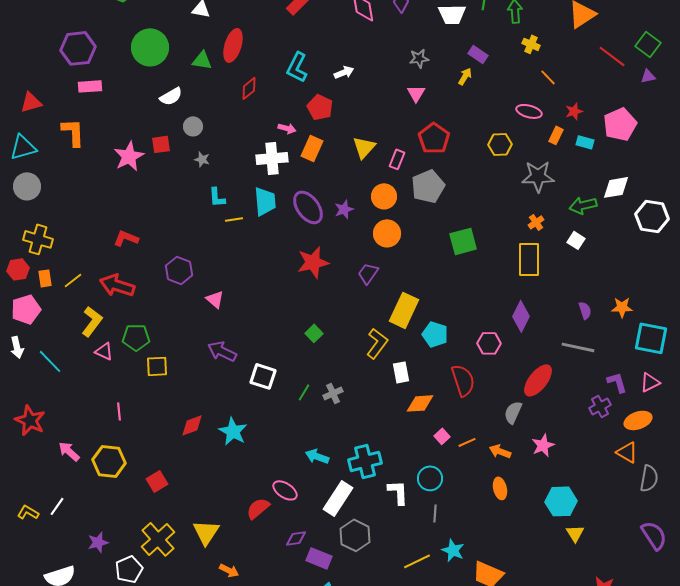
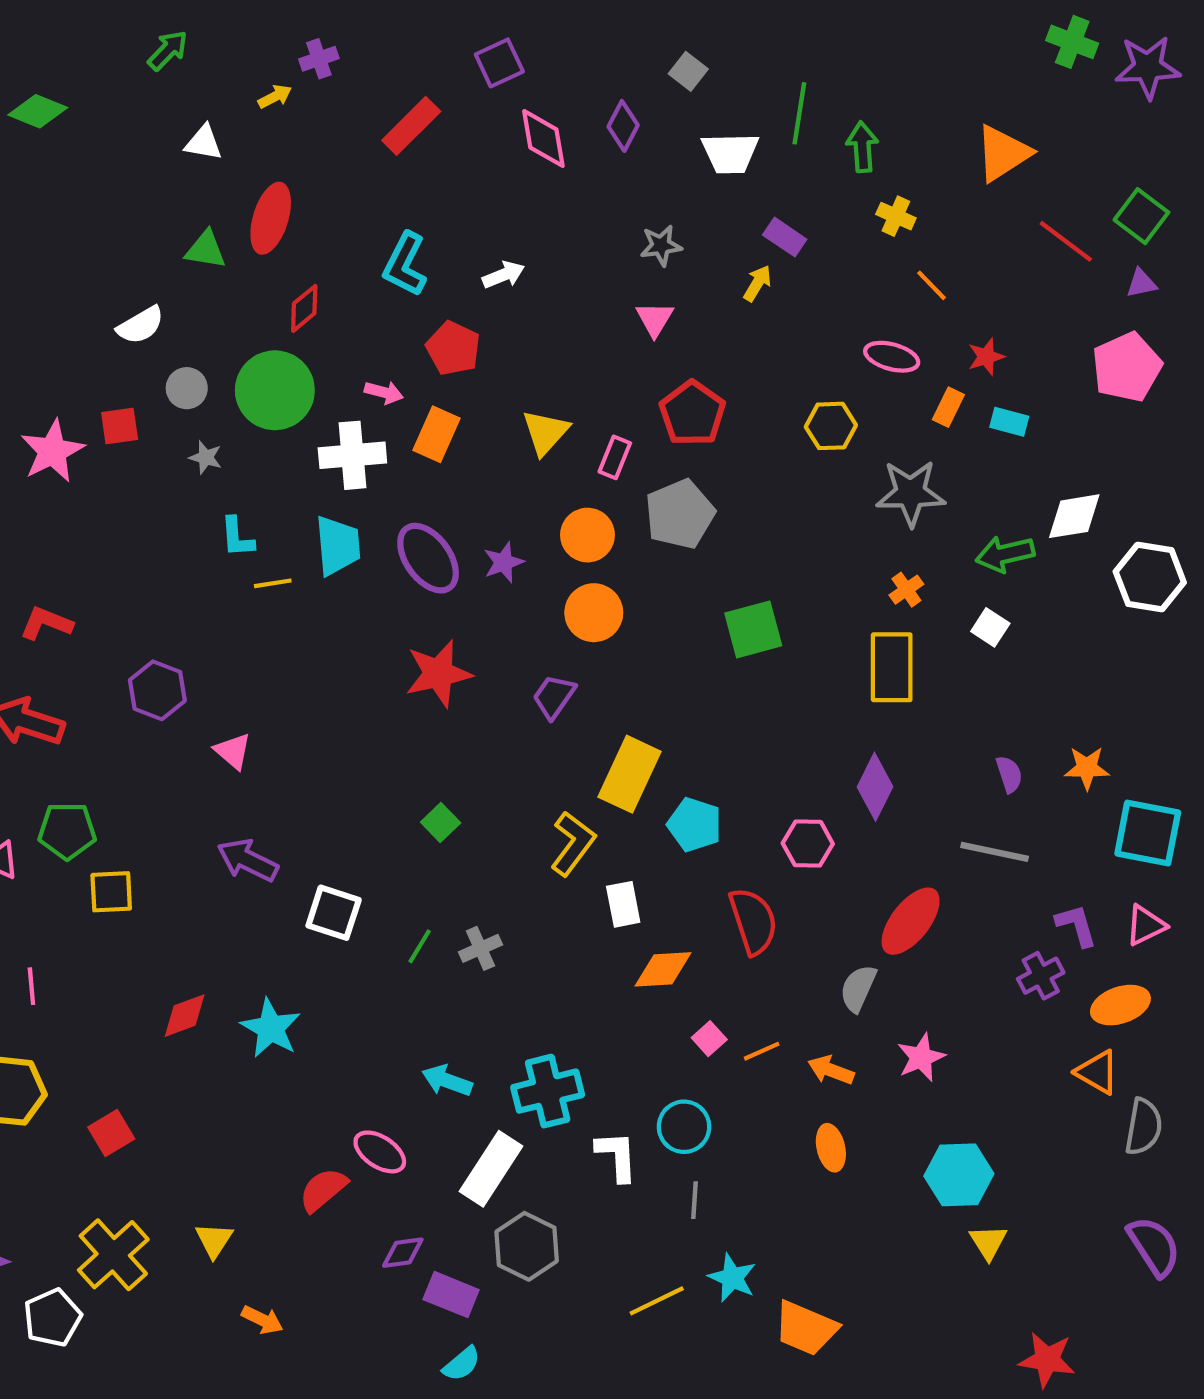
green circle: (150, 47) -> (275, 390), moved
pink pentagon: (620, 124) -> (1127, 367), moved
yellow triangle: (206, 532) -> (214, 1240), size x0.7

